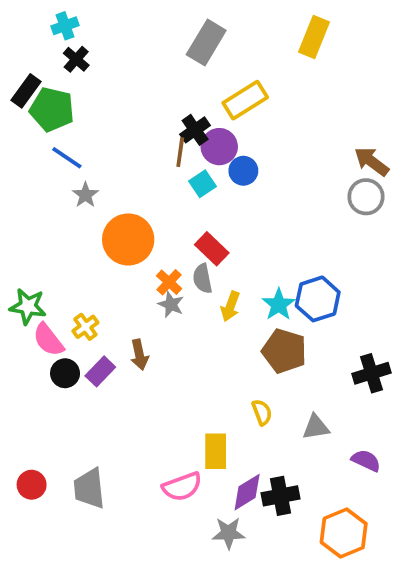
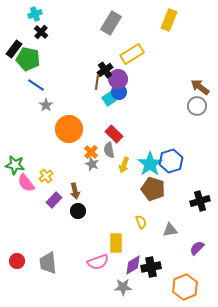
blue circle: (243, 171) -> (119, 92), moved
cyan star: (279, 305) -> (150, 164), size x1.4
black circle: (65, 373) -> (78, 211), moved
purple semicircle: (366, 461) -> (197, 248), turned -70

